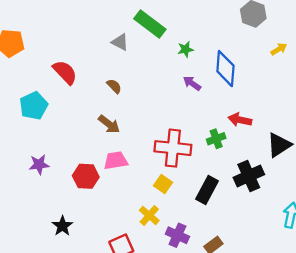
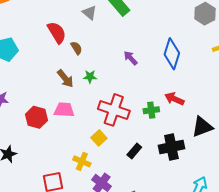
green star: (185, 49) -> (90, 77), moved
red semicircle: (65, 72) -> (57, 33), moved
purple arrow: (192, 83) -> (131, 58), moved
black rectangle: (207, 190) -> (134, 151), size x0.7
yellow cross: (149, 215) -> (82, 161), turned -30

